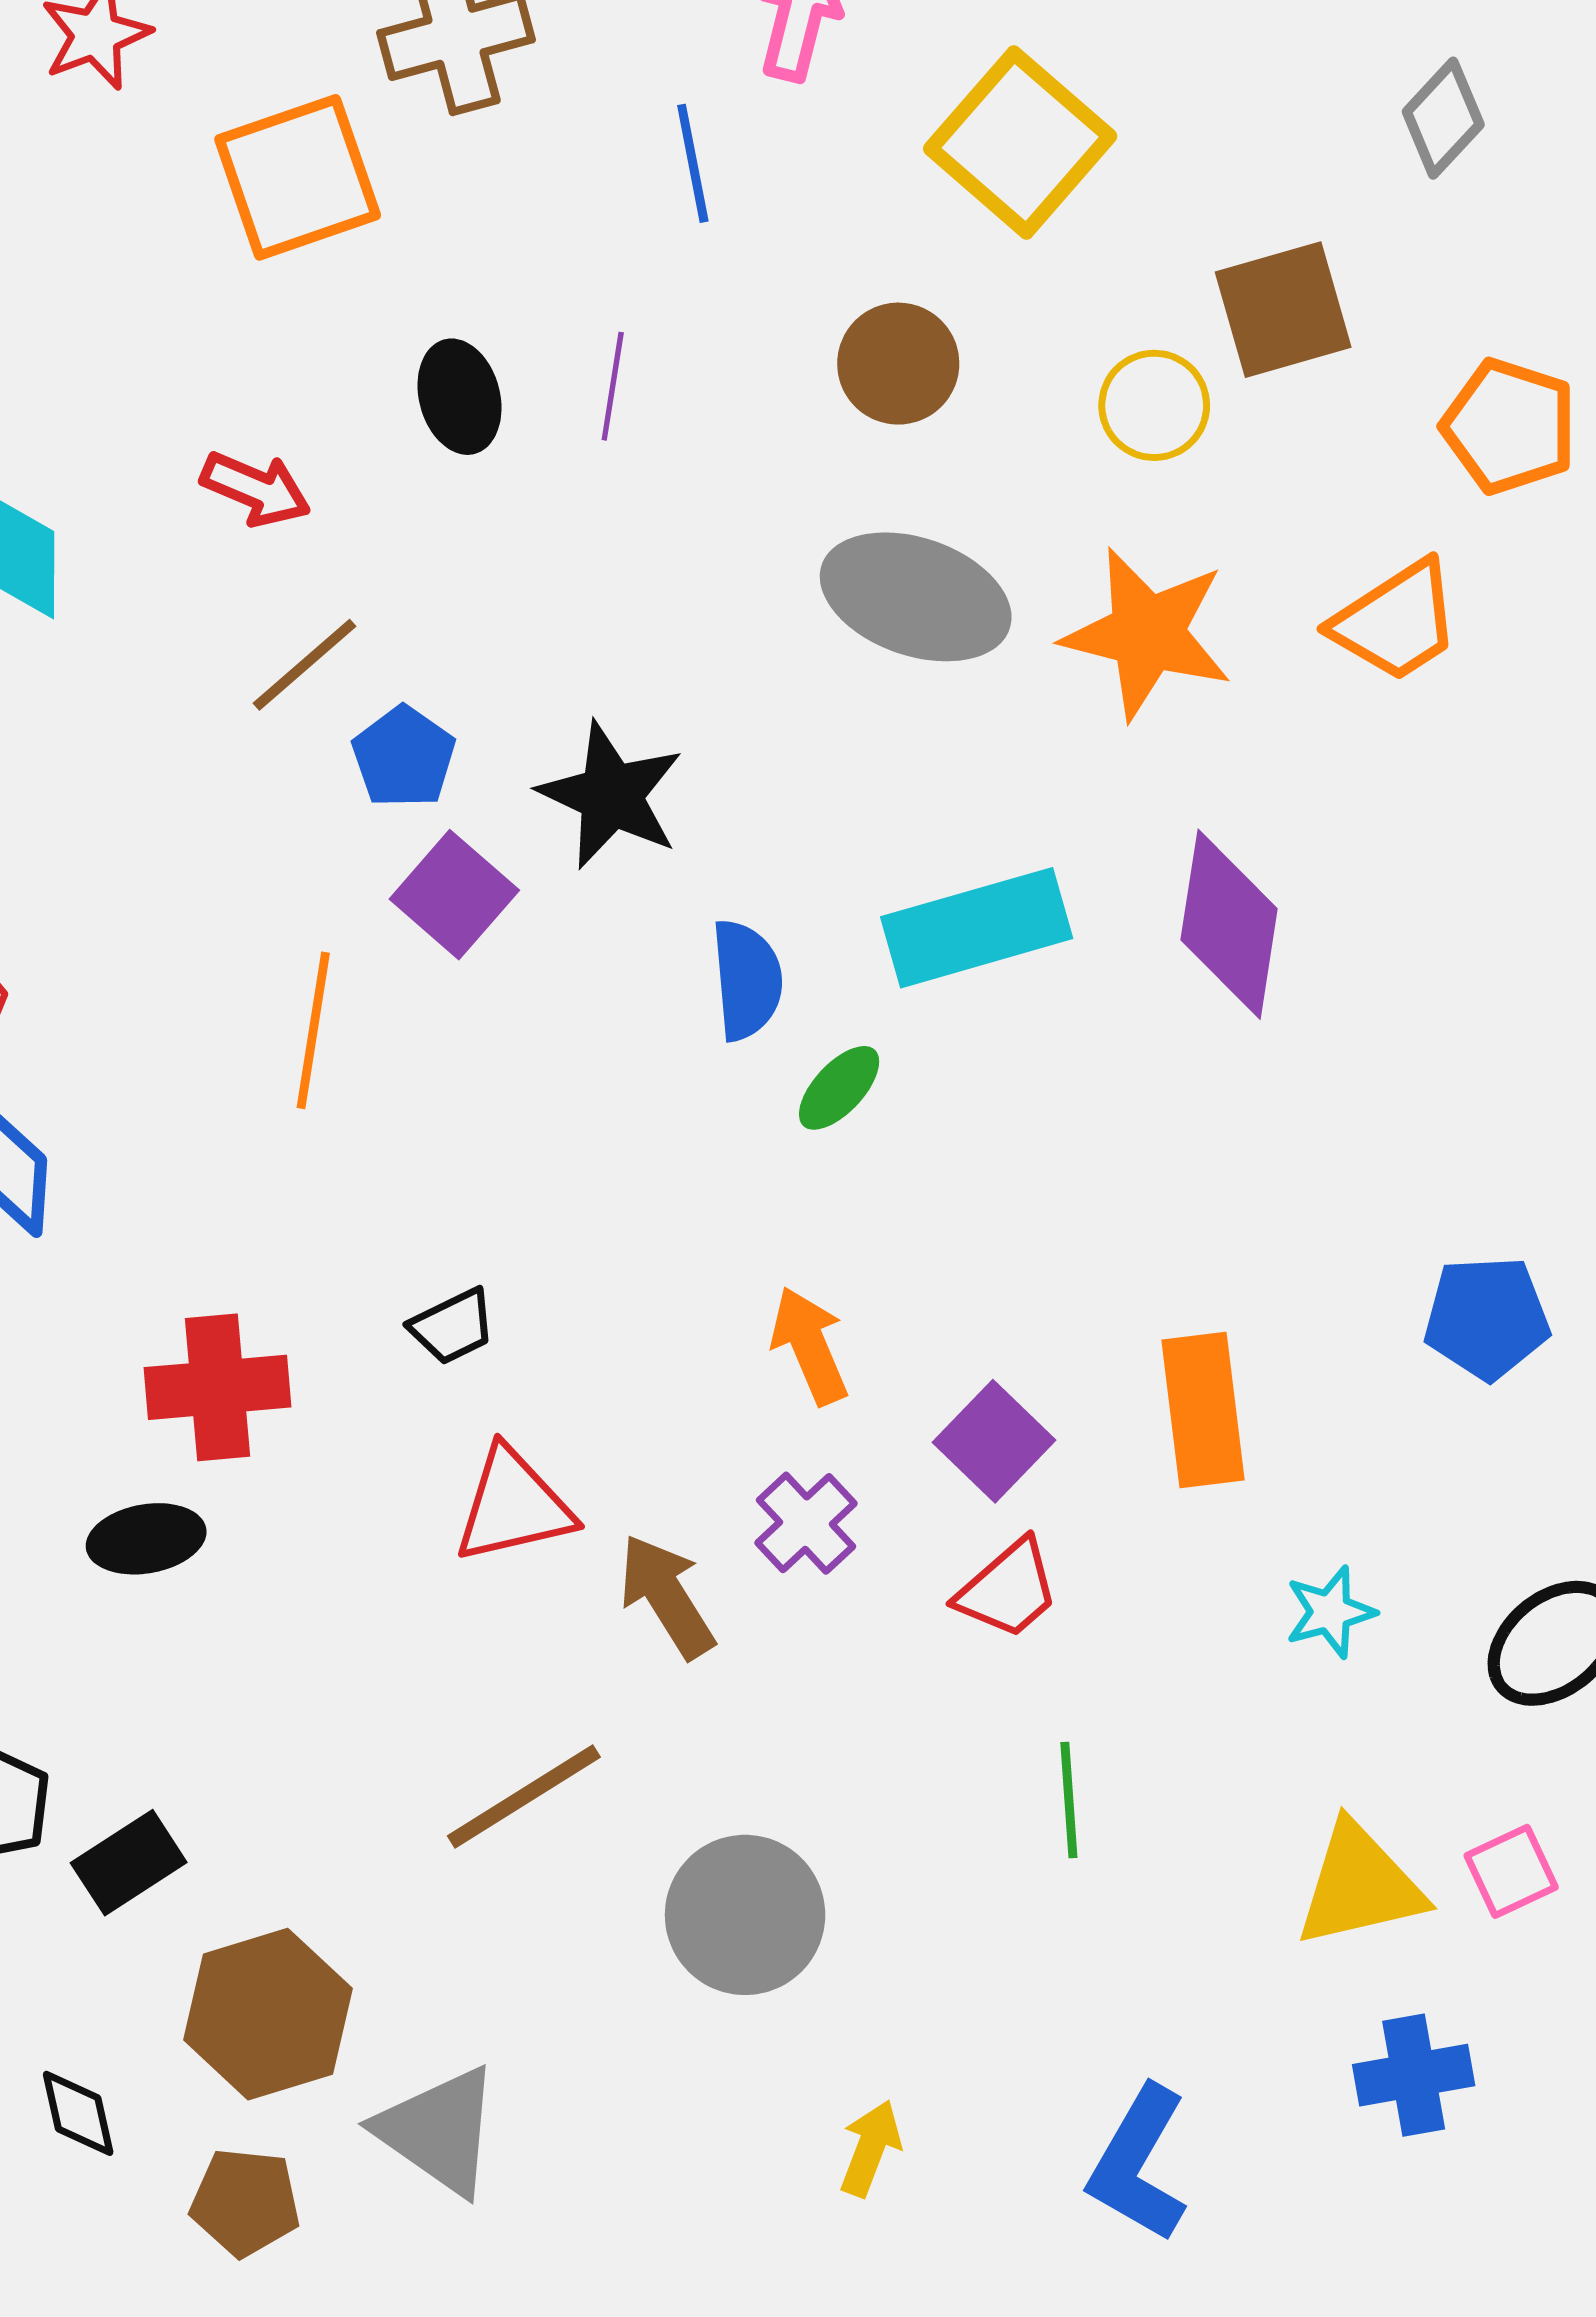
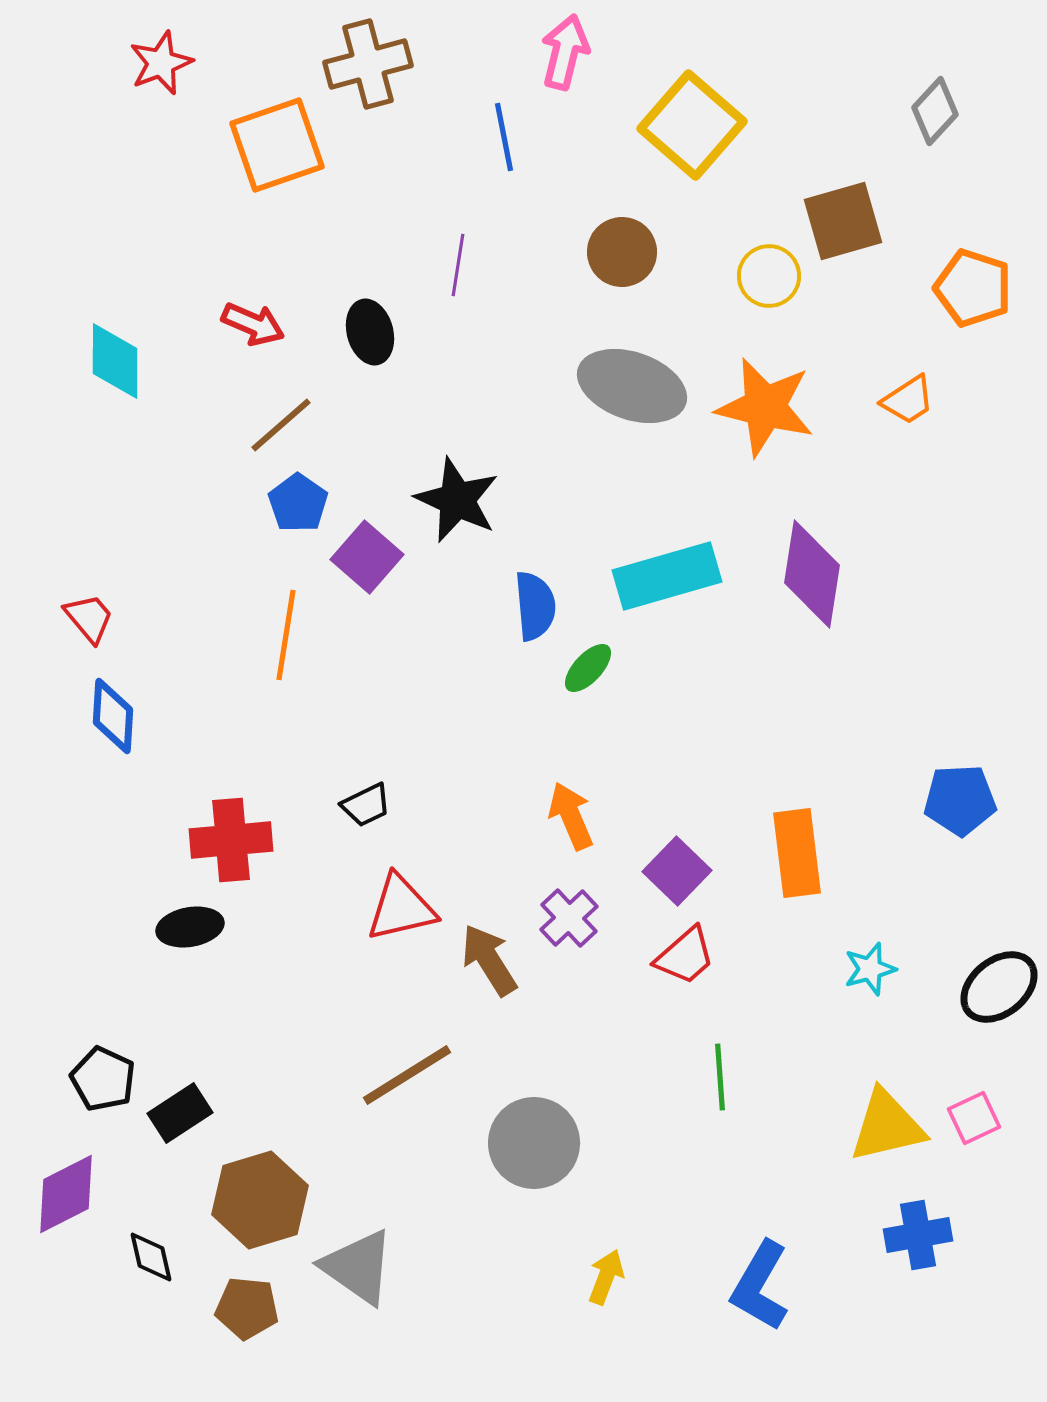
black ellipse: (459, 397) -> (370, 332), moved
orange trapezoid: (1396, 621) -> (908, 400), size x0.7
blue pentagon: (404, 757) -> (298, 503), moved

